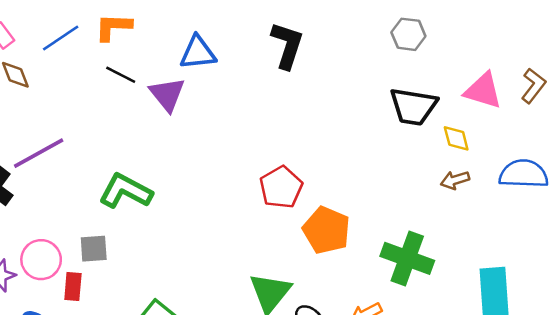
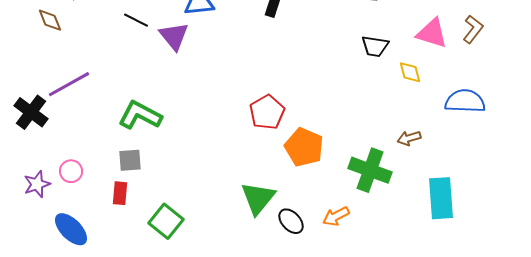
black trapezoid: (413, 107) -> (375, 46), size x0.7
brown arrow: (455, 180) -> (409, 138), moved
gray square: (94, 249) -> (130, 160), moved
pink circle: (41, 260) -> (71, 171), size x0.7
red rectangle: (73, 287) -> (120, 193), moved

